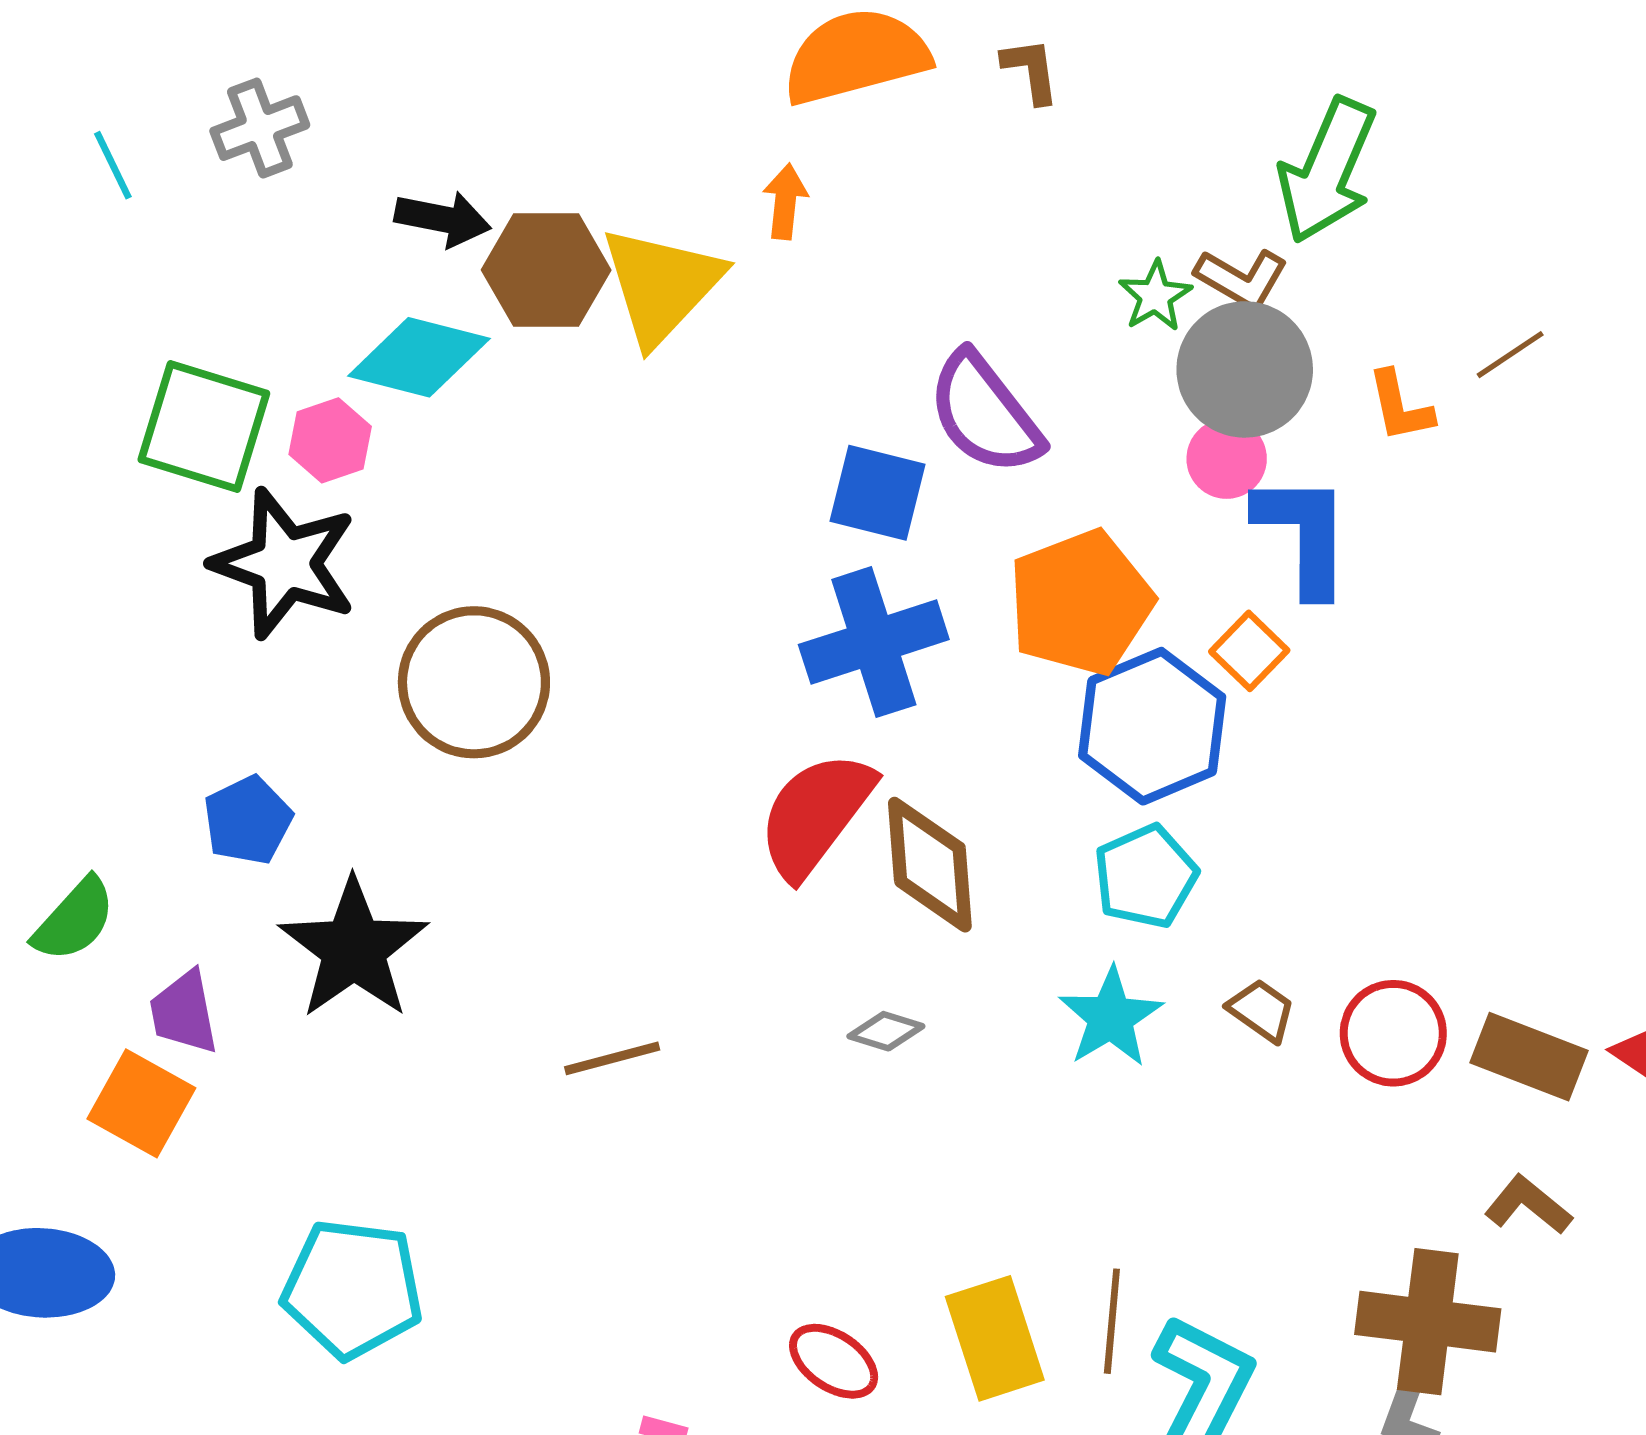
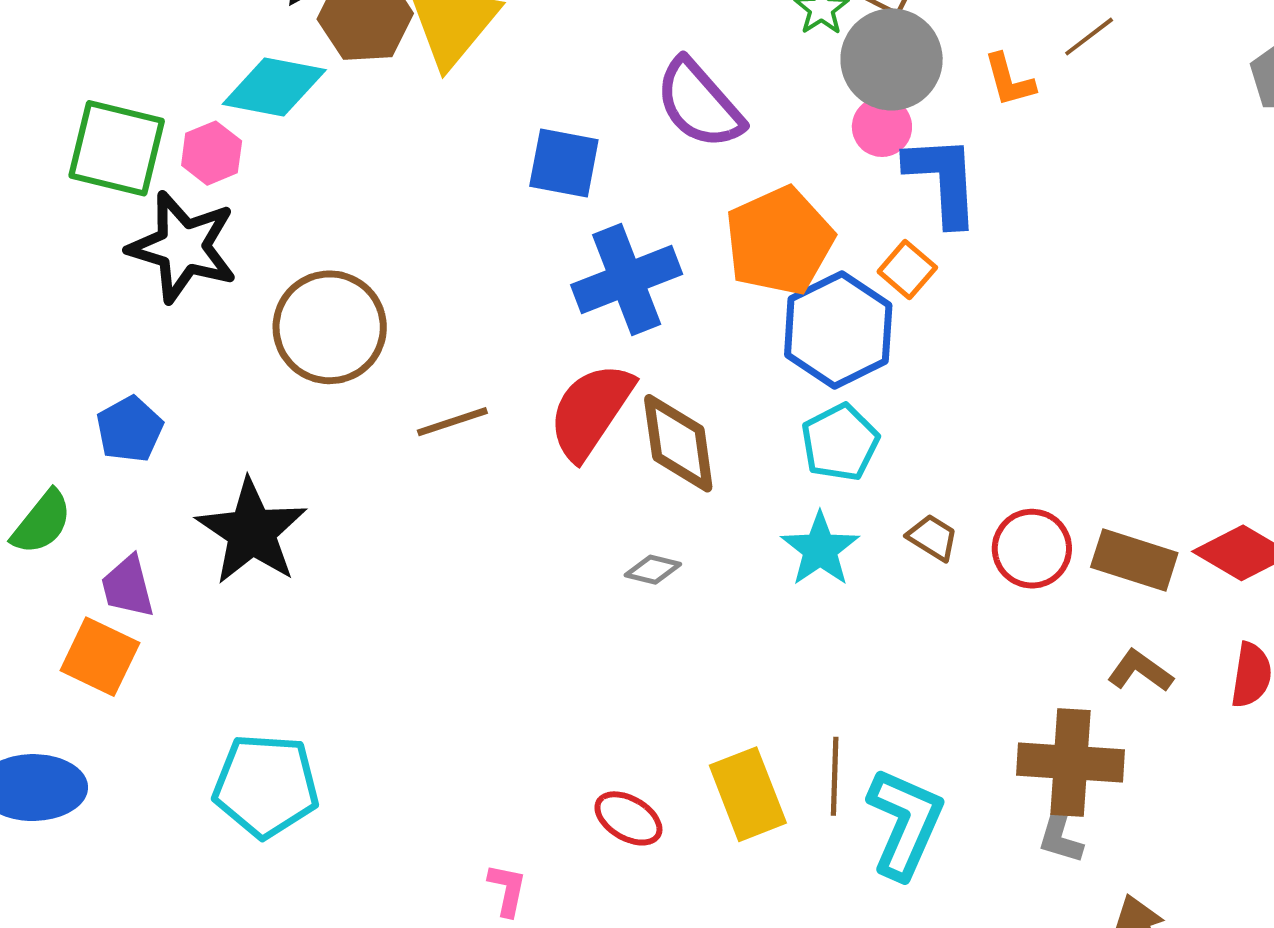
blue square: (878, 493) -> (564, 163), moved
blue pentagon: (248, 820) -> (130, 429), moved
brown line: (612, 1058) -> (452, 422), moved

